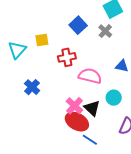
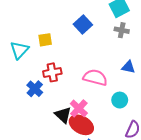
gray cross: (105, 31) -> (122, 30), moved, turned -32
red cross: (67, 57) -> (52, 72), moved
black triangle: (92, 108) -> (63, 115), moved

